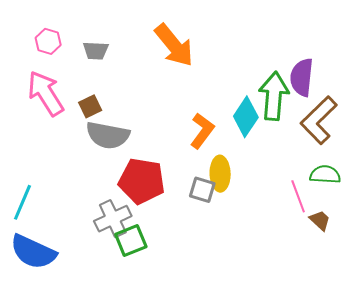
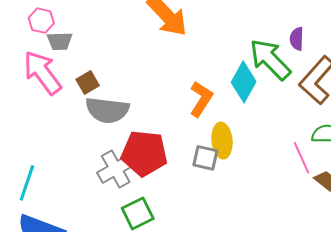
gray trapezoid: (96, 51) -> (60, 41), moved
purple semicircle: (302, 77) -> (297, 39), size x0.6
green arrow: (274, 96) -> (270, 59), turned -45
gray cross: (113, 219) -> (116, 169), moved

